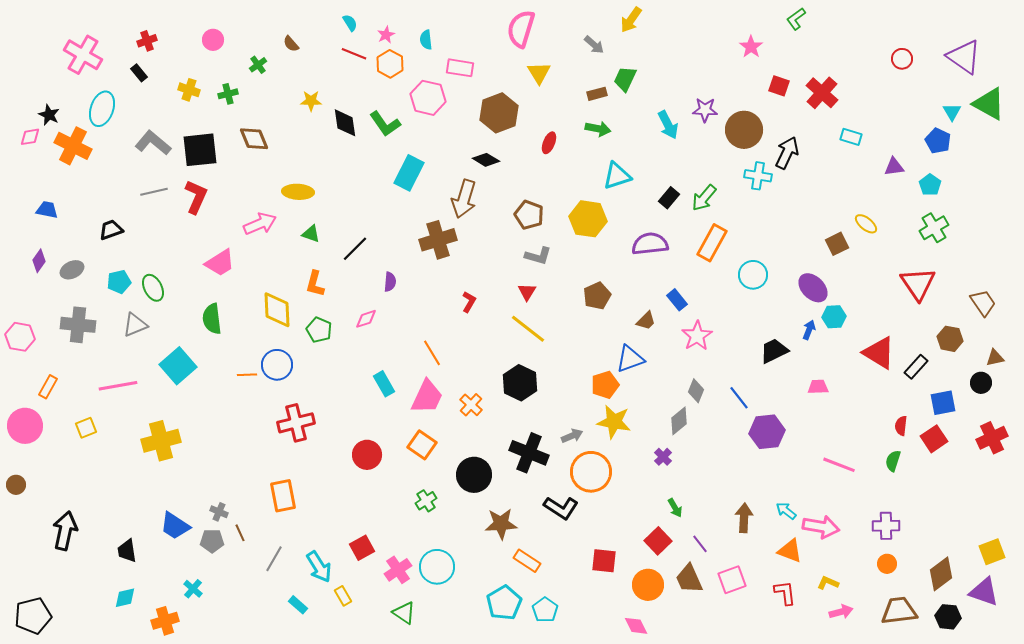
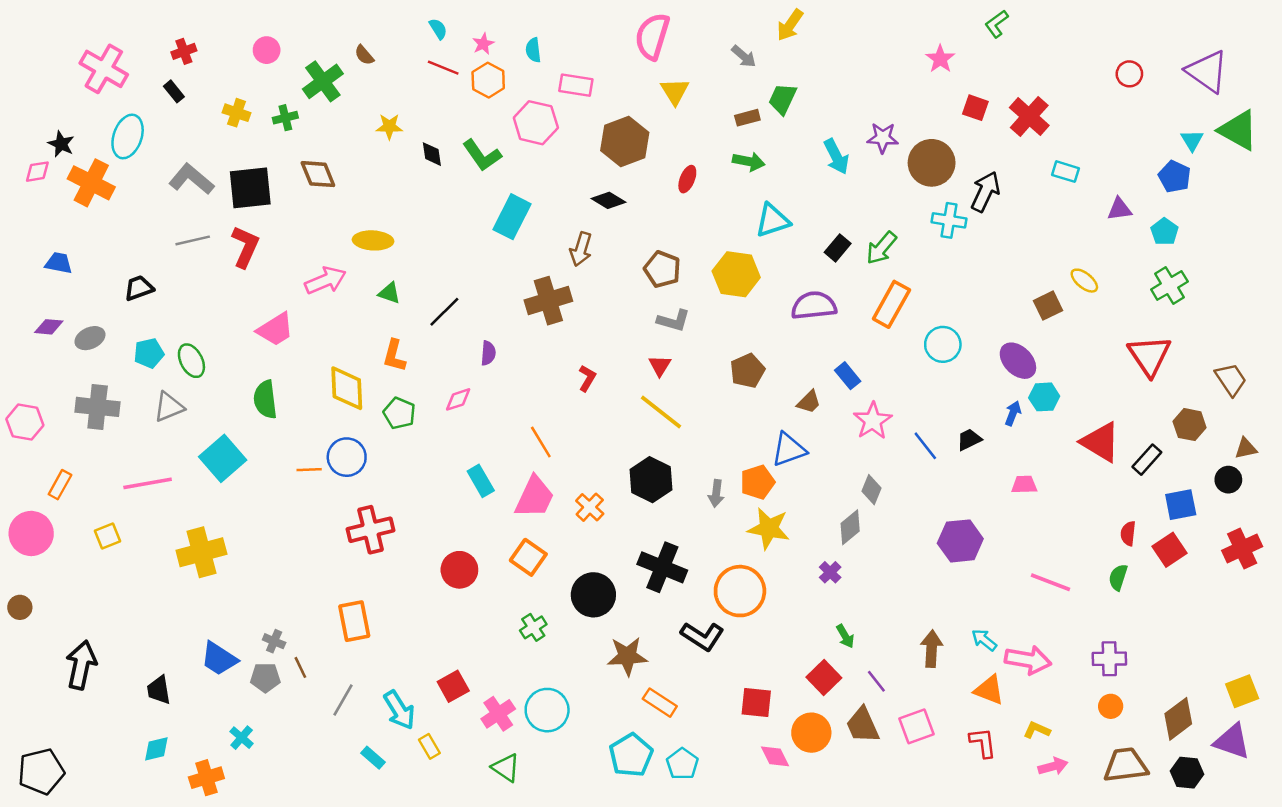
green cross: (258, 65) -> (323, 81), size x1.8
black diamond: (345, 123) -> (432, 154), size x0.7
brown arrow: (464, 199) -> (581, 249), size x0.7
purple diamond: (39, 261) -> (49, 327), turned 60
black trapezoid: (774, 351) -> (969, 440), size x0.7
blue line: (739, 398) -> (925, 446), moved
gray arrow: (572, 436) -> (716, 493), moved, turned 120
pink diamond: (636, 626) -> (775, 756), moved

